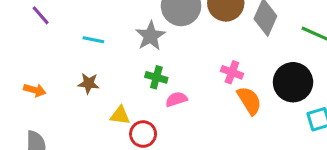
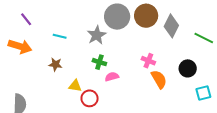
black circle: (293, 82) -> (188, 68), size x0.7
orange arrow: (35, 90) -> (20, 46), moved, size x1.6

